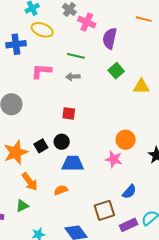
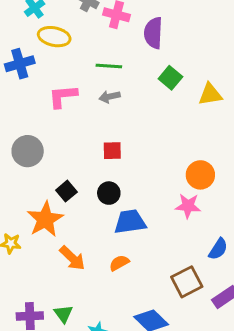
black square: (41, 146) -> (66, 191), moved
green triangle: (22, 206) -> (63, 314), moved, turned -32

